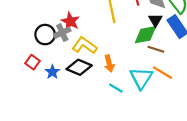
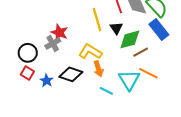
black triangle: (155, 20) -> (116, 28), moved
black circle: (45, 35) -> (28, 53), moved
yellow L-shape: (84, 45) -> (90, 52), moved
brown line: (156, 49) -> (141, 52), turned -42

